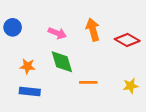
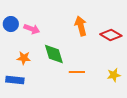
pink arrow: (57, 33) -> (32, 29), moved
blue rectangle: (30, 92) -> (15, 80), moved

